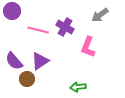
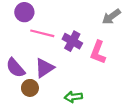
purple circle: (12, 11) -> (24, 12), moved
purple cross: (65, 27) -> (72, 41), moved
green arrow: (78, 87) -> (73, 97), moved

